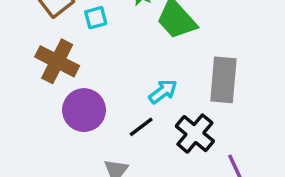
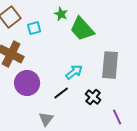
black cross: (195, 134) -> (93, 97), size x0.7

